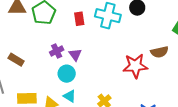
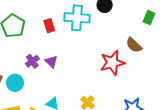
brown semicircle: (159, 52) -> (134, 45), turned 66
cyan circle: (67, 74) -> (15, 83), moved

